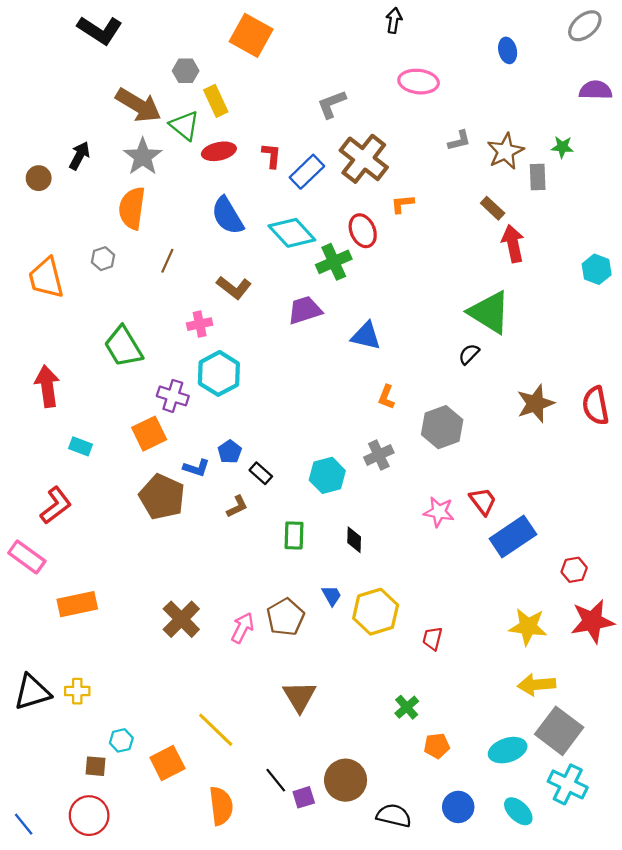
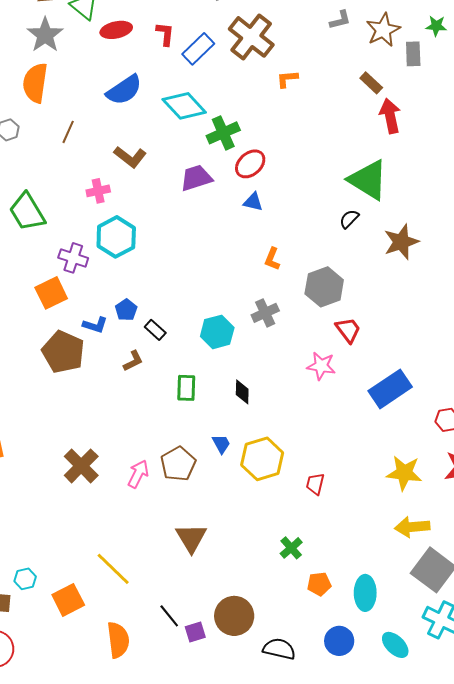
blue semicircle: (228, 216) -> (124, 90), turned -93
red ellipse: (363, 231) -> (250, 164), moved, turned 72
blue triangle: (366, 336) -> (253, 202), size x0.7
brown star: (535, 403) -> (401, 242), moved
red trapezoid: (483, 501) -> (348, 330), moved
cyan ellipse: (508, 750) -> (365, 593), moved, turned -72

